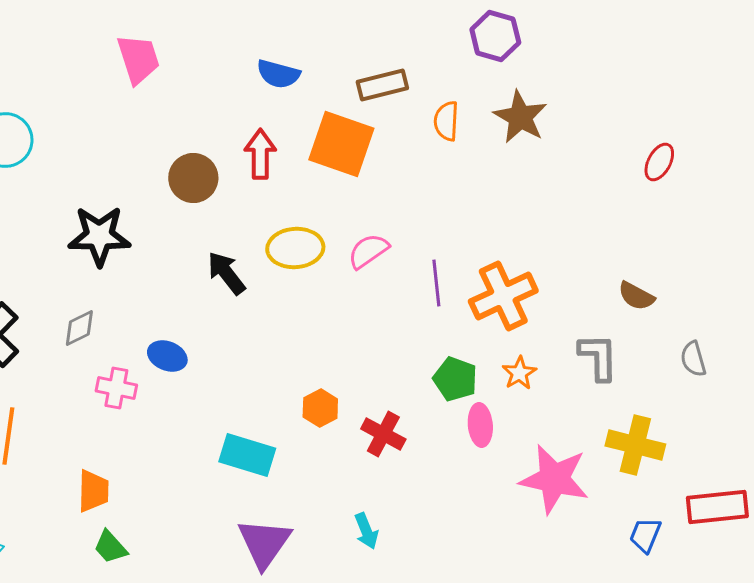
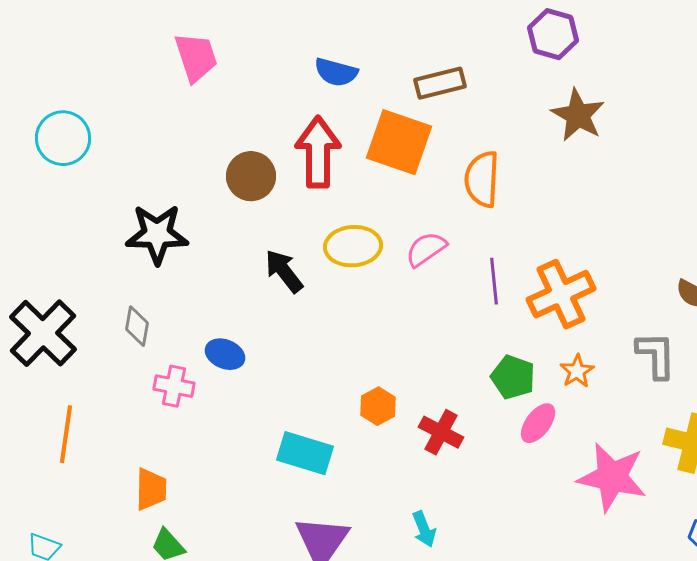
orange semicircle: (446, 121) -> (482, 179), moved, size x1.4
red arrow: (260, 154) -> (318, 152), size x1.4
gray diamond: (79, 328) -> (137, 326), turned -54
pink ellipse: (480, 425) -> (538, 423), turned 42

